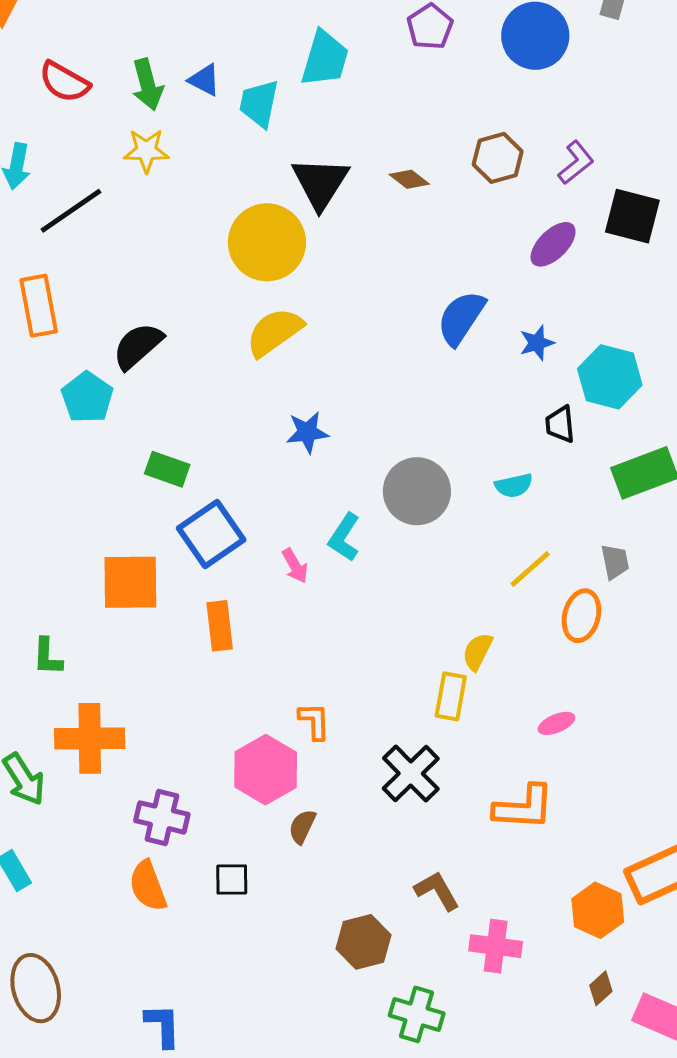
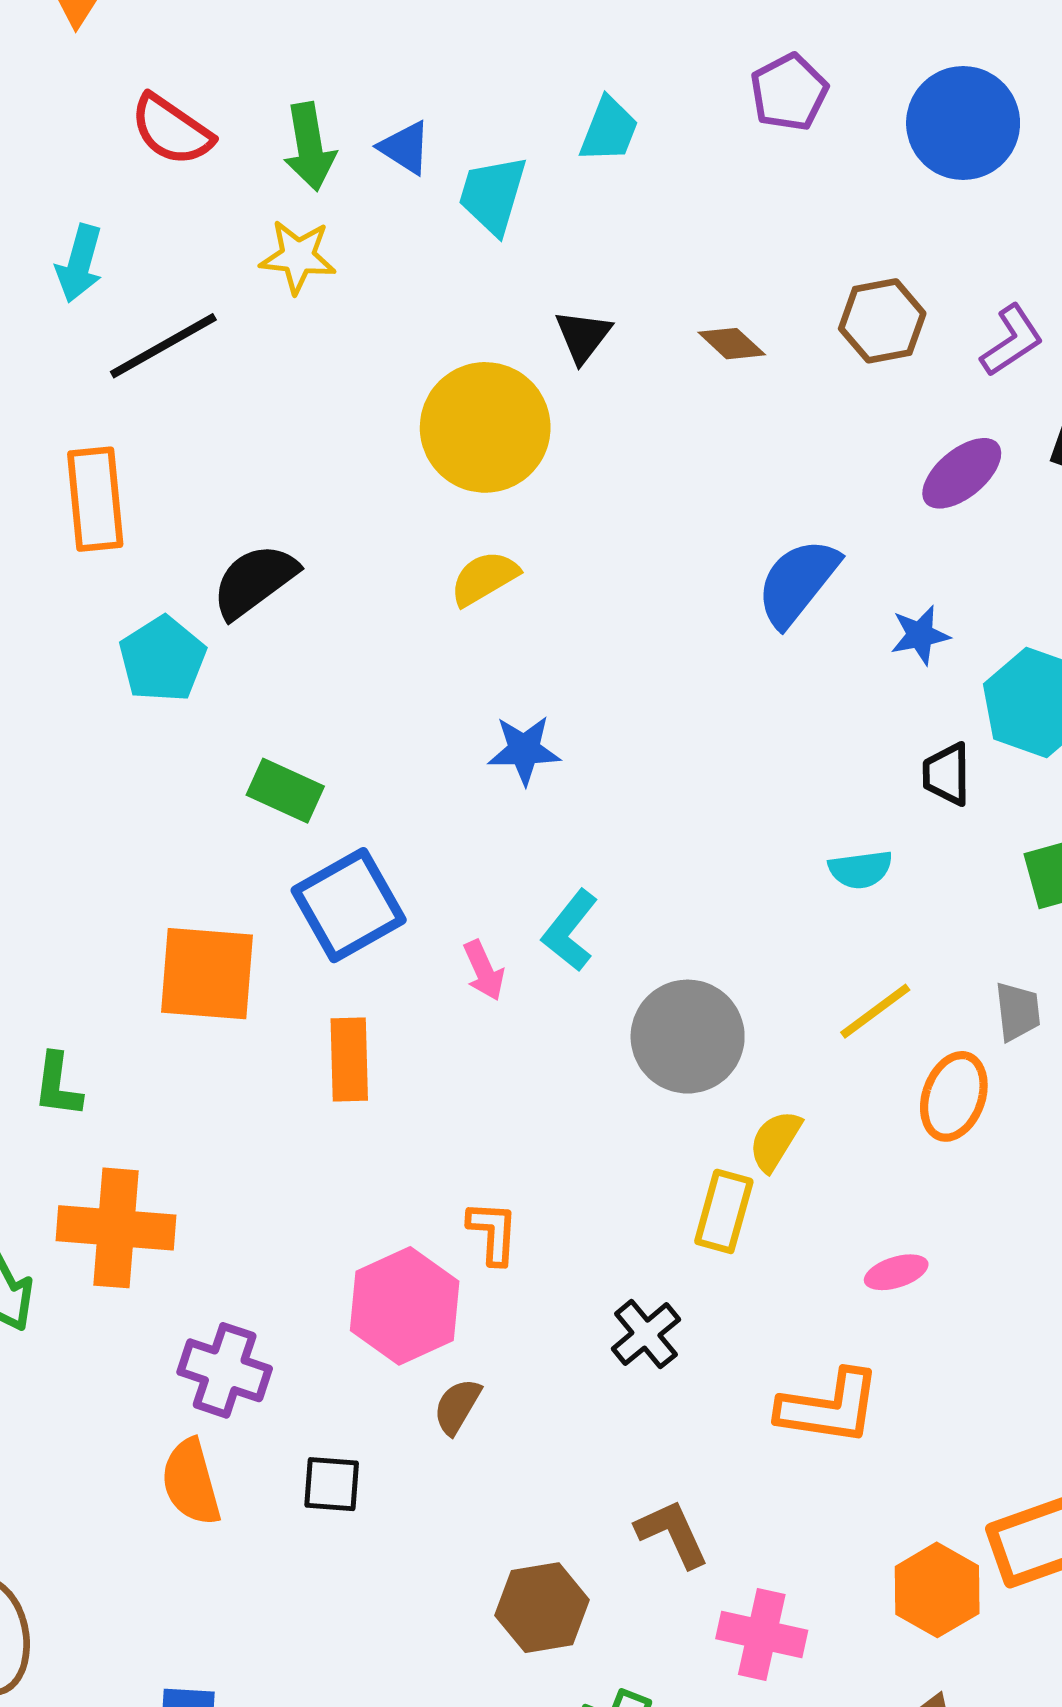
cyan trapezoid: (325, 59) -> (609, 130), size x0.7
black triangle: (320, 183) -> (583, 336), size x0.6
yellow semicircle: (274, 332) -> (484, 578), size x0.7
gray circle: (417, 491) -> (688, 1037), moved
black cross: (411, 774) -> (646, 1334), size x0.7

